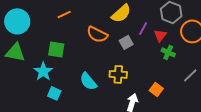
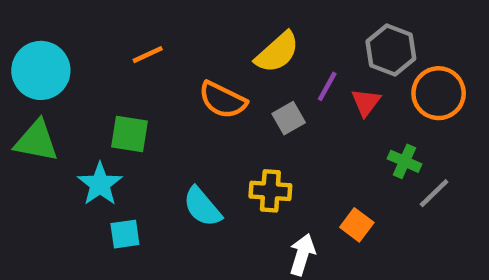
green cross: (168, 52) -> (404, 161), moved
cyan square: (54, 93) -> (125, 234), turned -32

